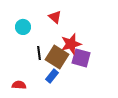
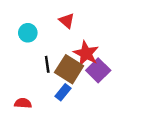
red star: (71, 44) -> (86, 53), turned -30
purple square: (81, 58) -> (98, 70), turned 30

